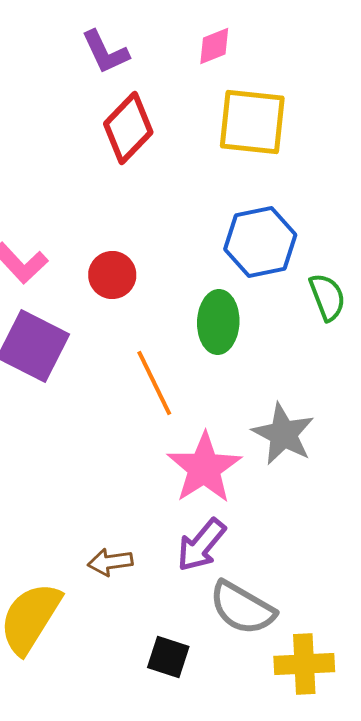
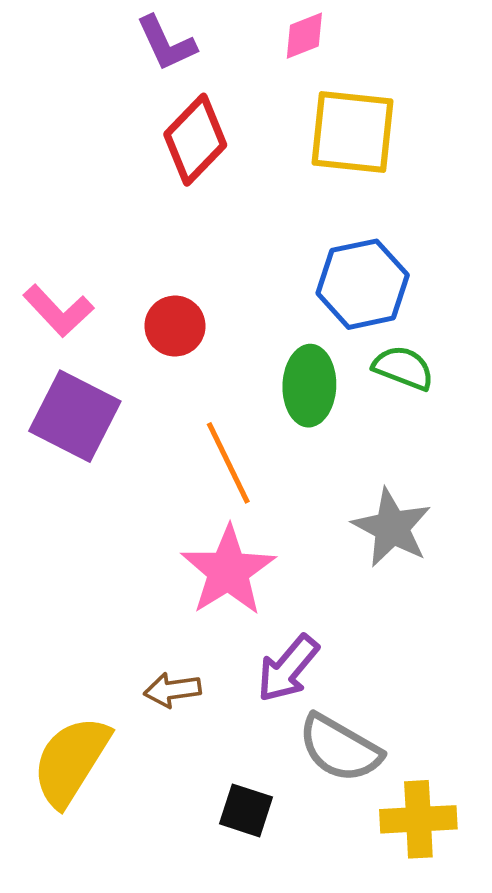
green semicircle: (327, 297) -> (403, 368), moved, turned -48
pink star: (204, 468) -> (228, 571), moved

